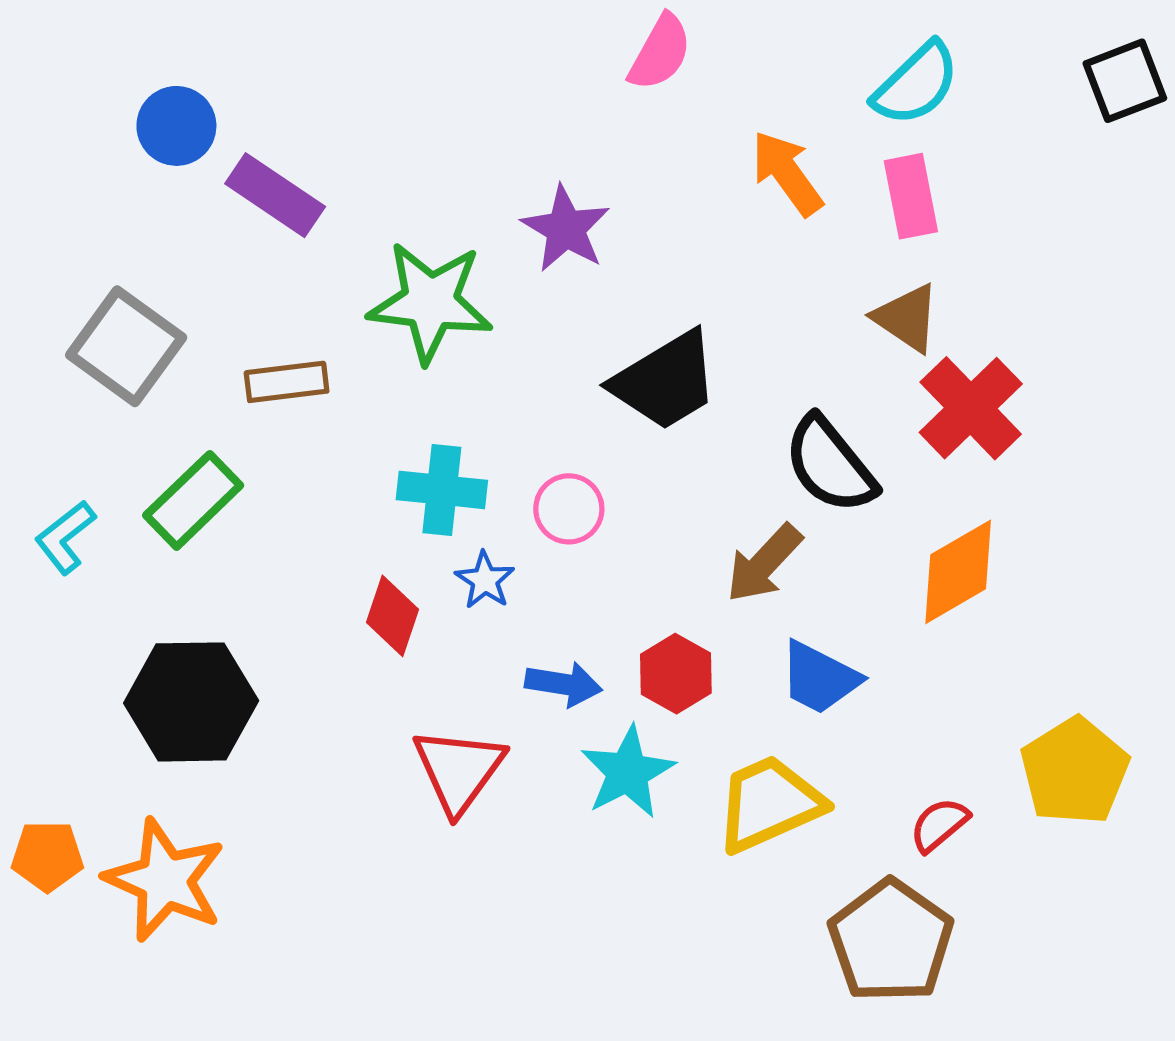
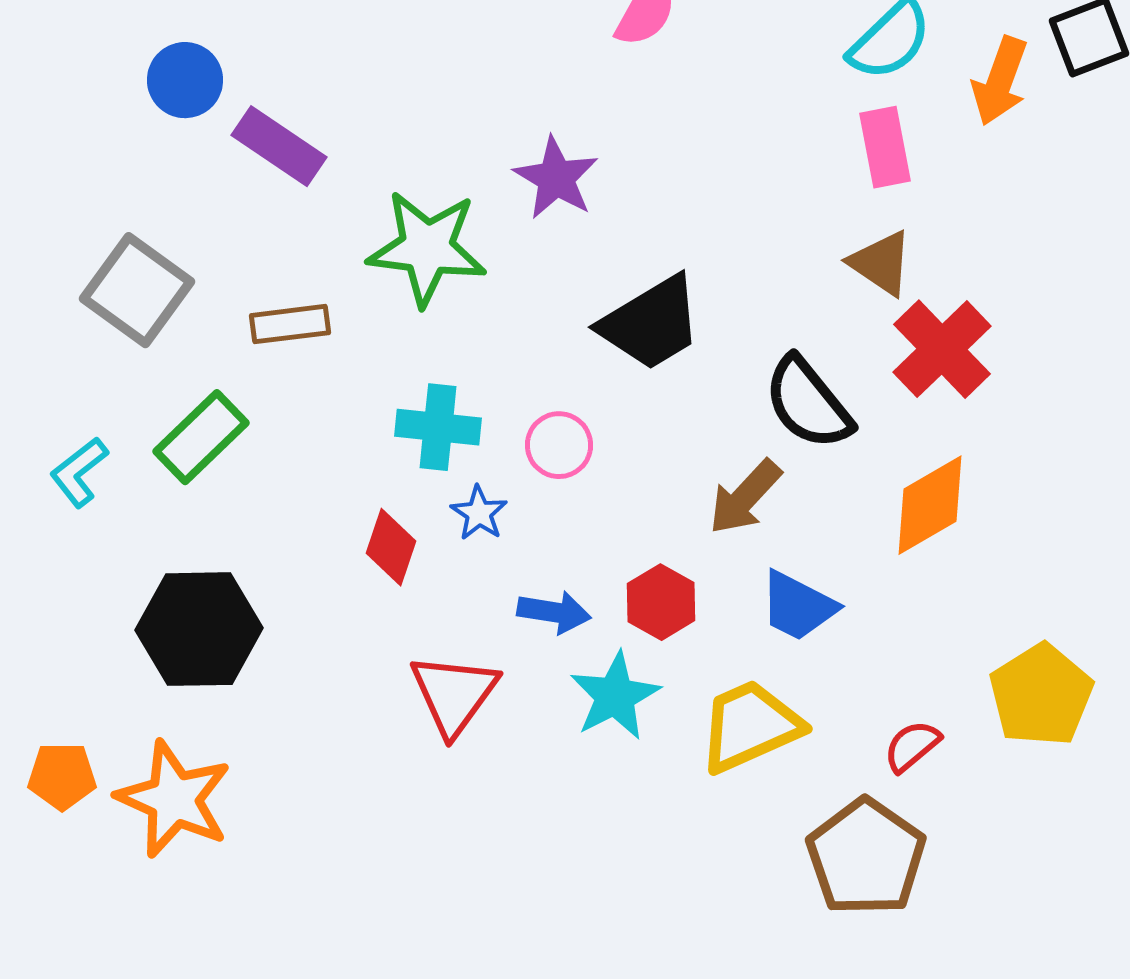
orange arrow: (787, 173) -> (1000, 81), moved, turned -124

